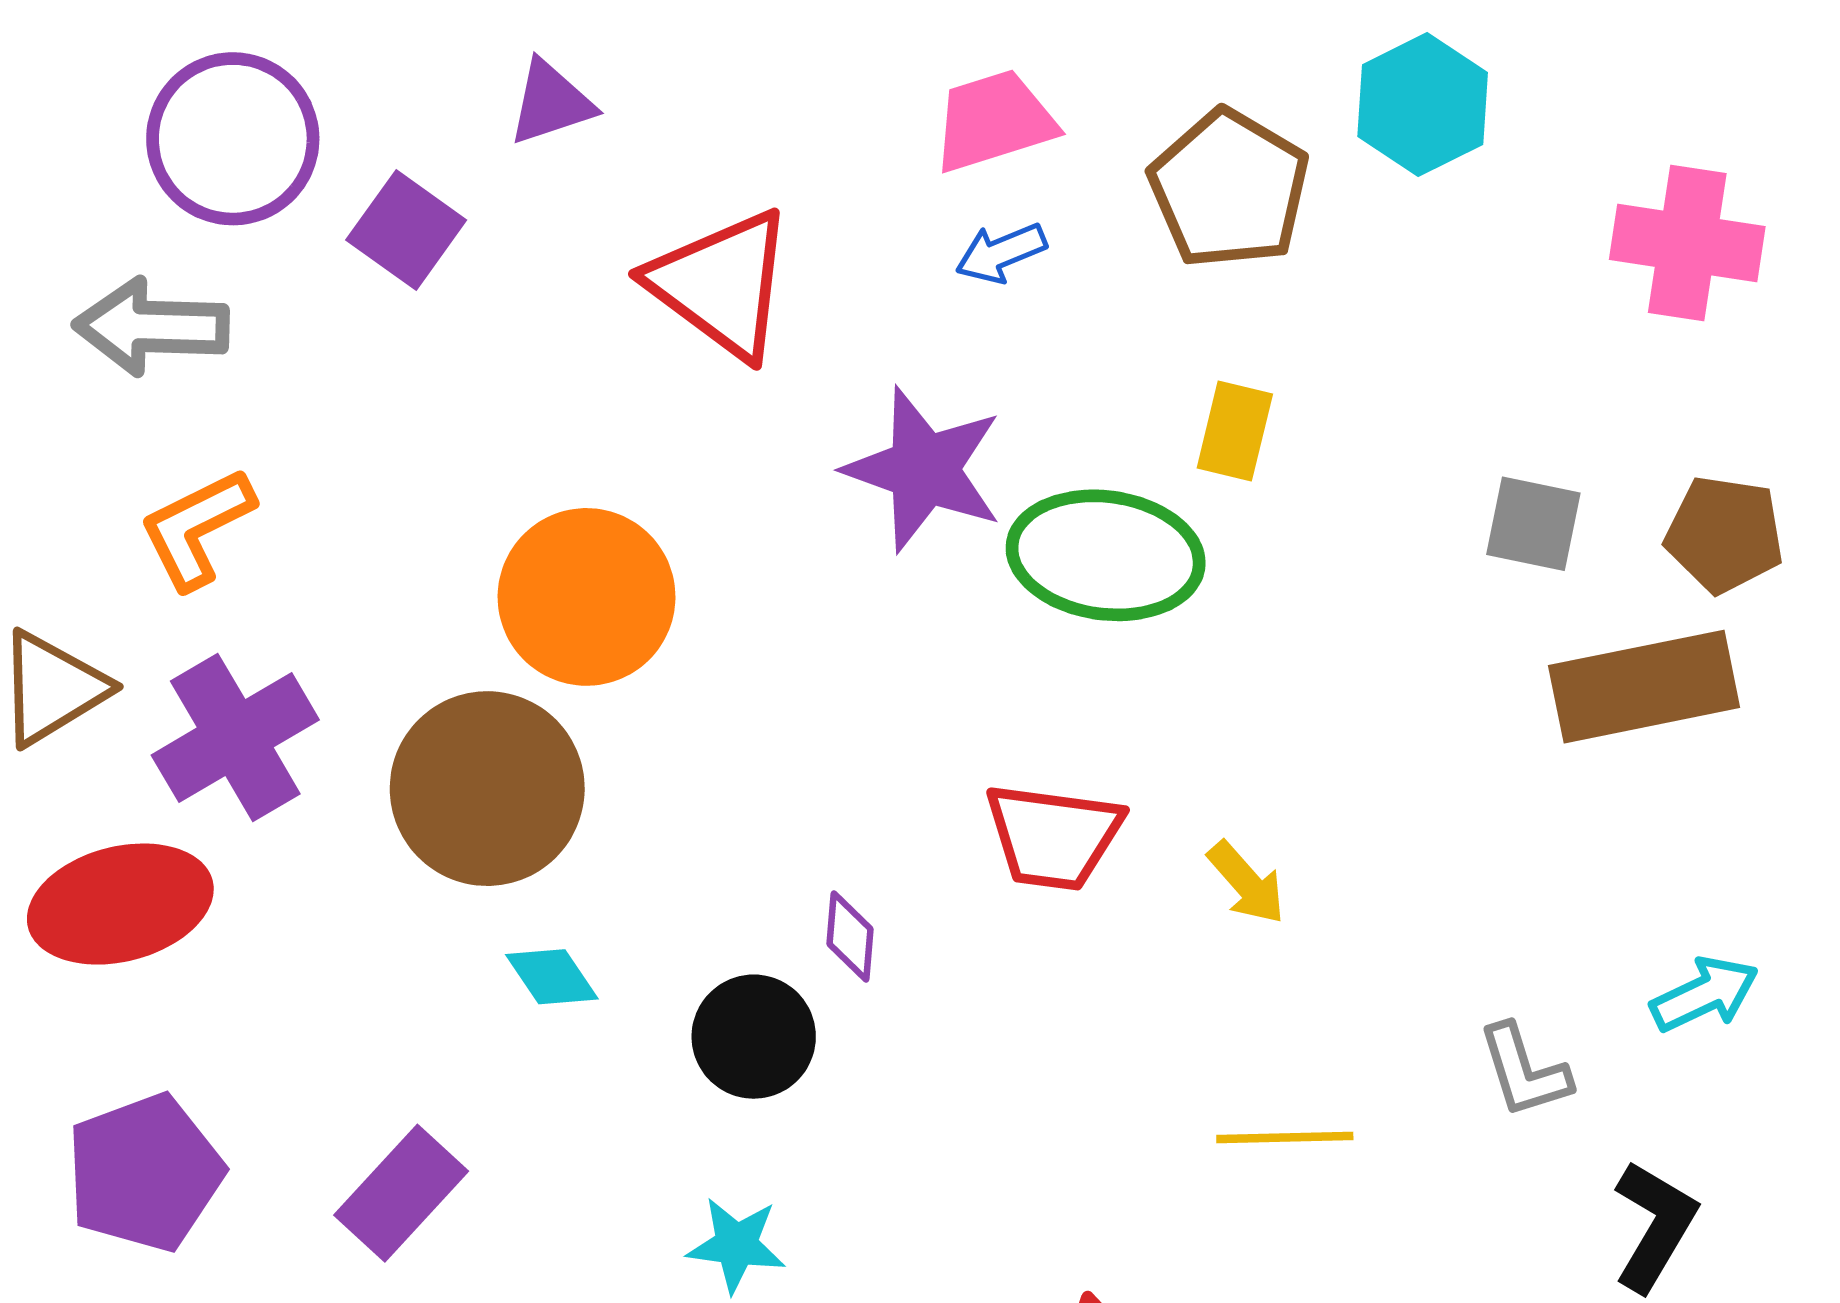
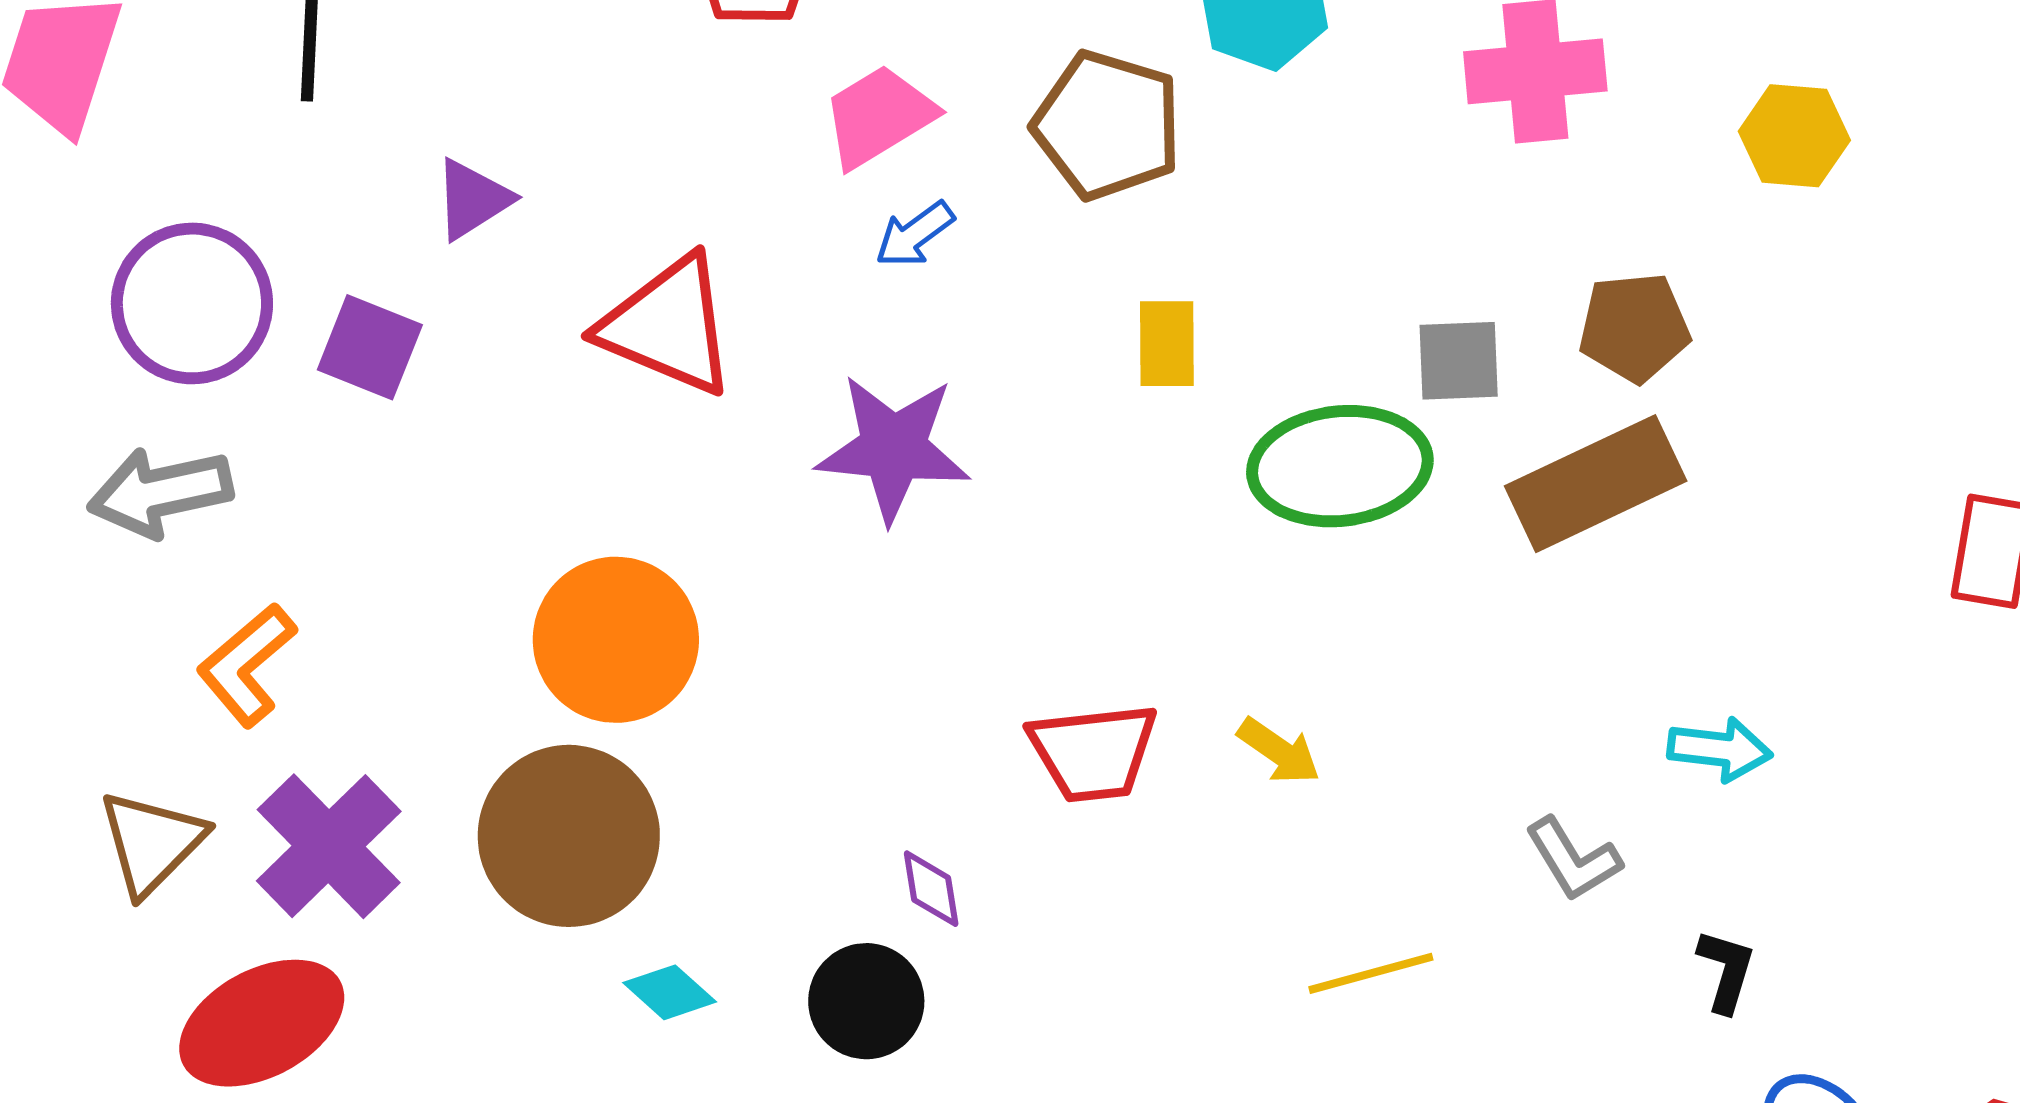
green ellipse: (1106, 555) -> (1340, 466), moved
cyan arrow: (1705, 994) -> (1720, 749), turned 46
black L-shape: (1654, 1226) -> (1726, 971), size x0.7

